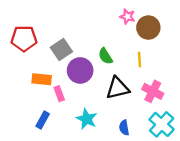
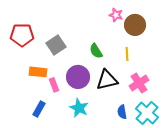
purple circle: (80, 70) -> (78, 77), moved
pink cross: (153, 91) -> (139, 83), turned 30
blue semicircle: (124, 128) -> (122, 112), moved

